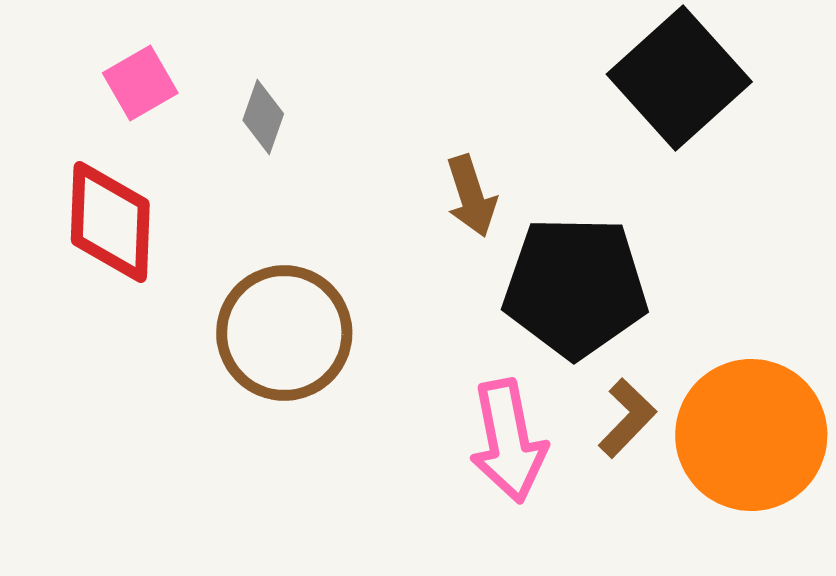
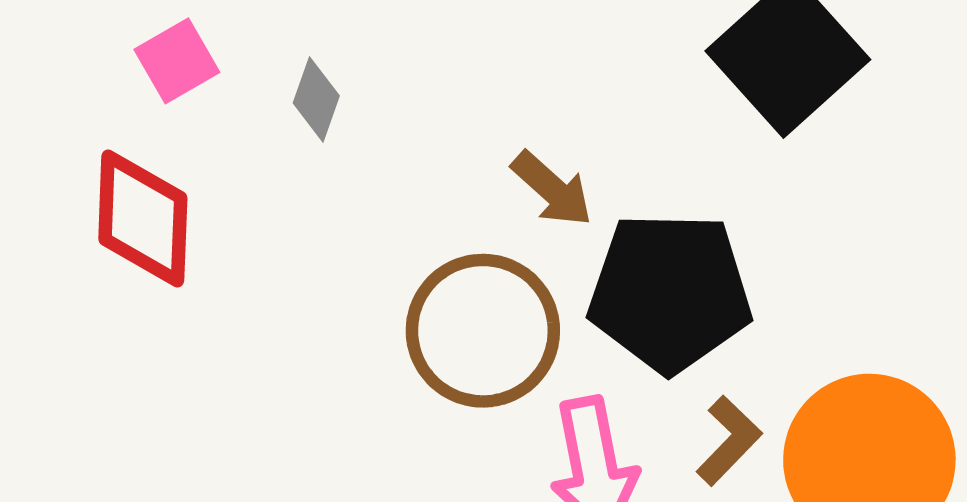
brown arrow: (471, 196) -> (552, 189), turned -30
brown circle: (284, 333) -> (483, 331), moved

